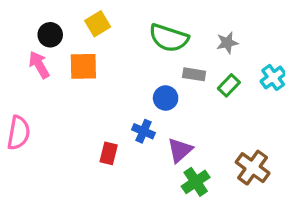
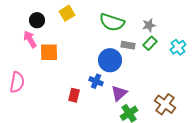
orange square: (83, 66) -> (49, 52), moved
green rectangle: (229, 85) -> (150, 43), moved
blue circle: (166, 98) -> (110, 60), size x1.5

